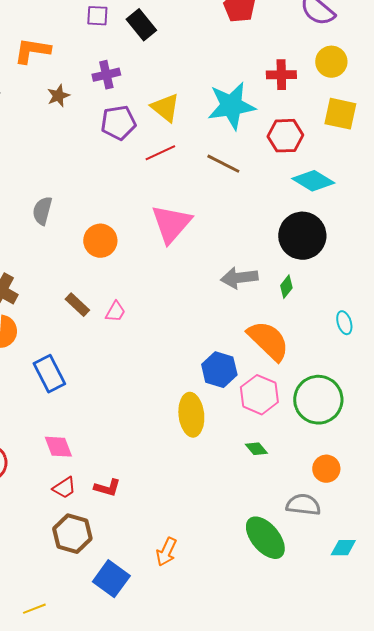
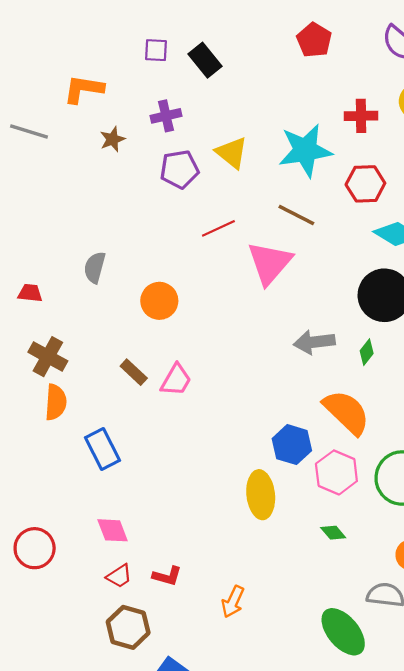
red line: (160, 153) -> (218, 228), moved
pink triangle: (171, 224) -> (270, 263), moved
pink trapezoid: (115, 312) -> (176, 380), size x1.4
orange arrow: (166, 552) -> (233, 602), moved

